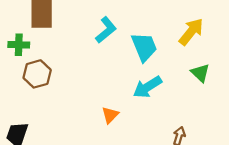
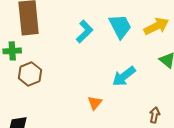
yellow arrow: (191, 32) -> (156, 26), turned 30
cyan trapezoid: (144, 47) -> (120, 26), moved

